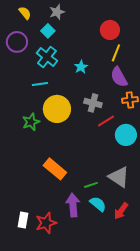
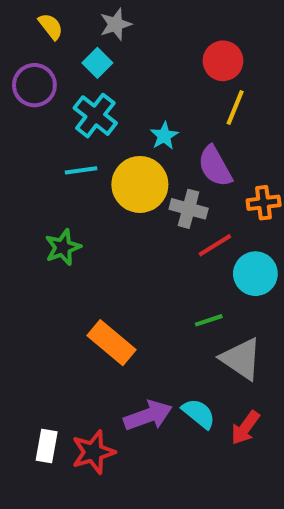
purple semicircle: (119, 77) -> (215, 166), moved
yellow circle: (57, 109) -> (140, 184), moved
green line: (91, 185) -> (209, 320), moved
purple arrow: (73, 205) -> (148, 416), turned 75

